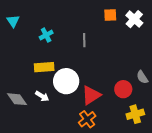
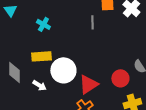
cyan cross: (46, 35) -> (43, 24), turned -32
gray line: (84, 40) -> (92, 22), moved
gray diamond: (17, 99) -> (14, 72), moved, turned 35

